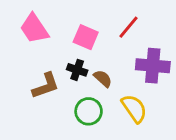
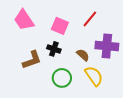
brown semicircle: (103, 79) -> (83, 55), moved

